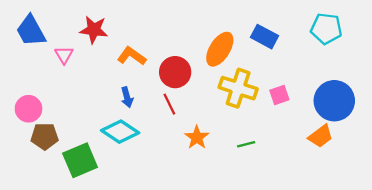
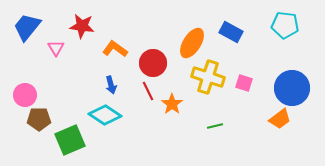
blue trapezoid: (31, 31) -> (27, 27), turned 68
pink square: (279, 95) -> (244, 83), turned 36
orange star: (197, 137) -> (172, 104), moved

